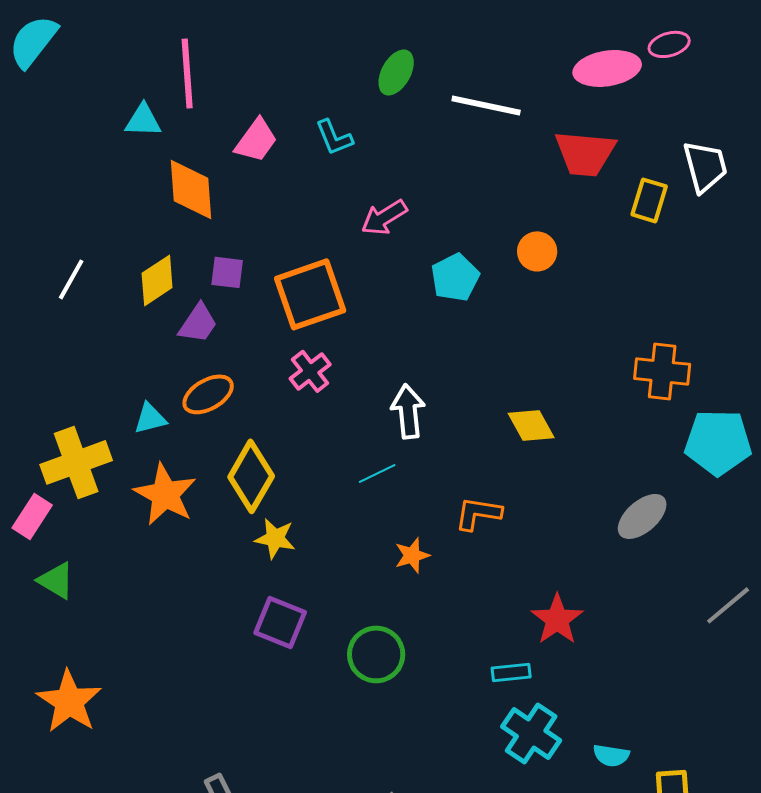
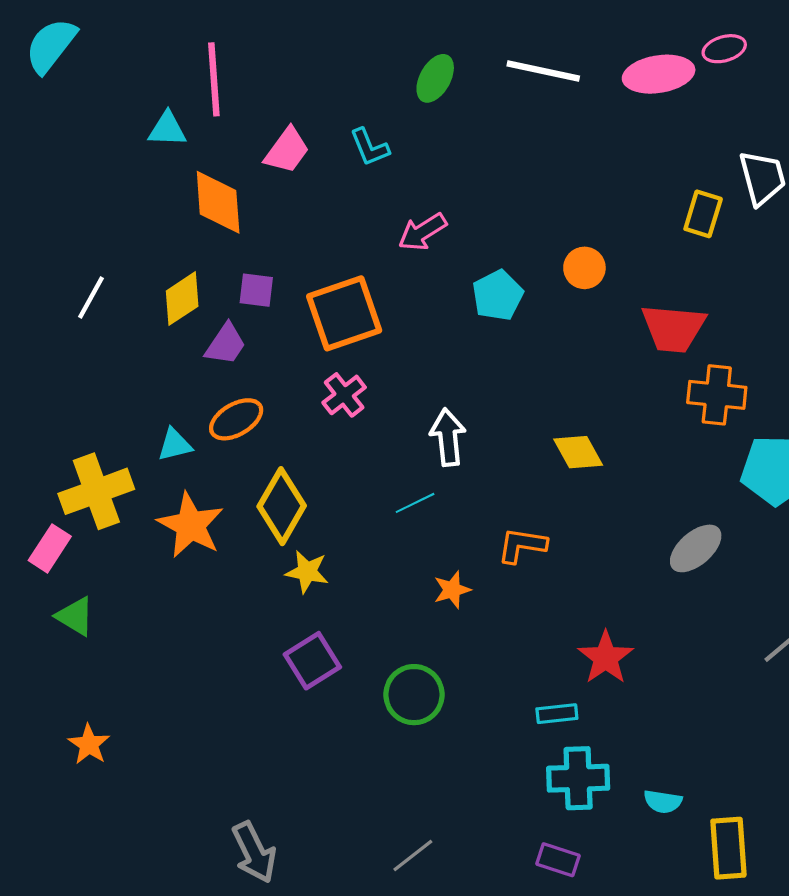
white line: (486, 105) -> (543, 71), moved
red trapezoid: (585, 153) -> (673, 328), moved
purple square: (280, 622) -> (312, 661), turned 36
orange star: (69, 701) -> (89, 744), size x0.6
cyan cross: (531, 733) -> (578, 778), turned -36

